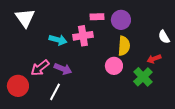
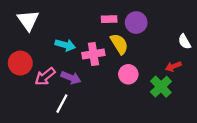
pink cross: (83, 36) -> (93, 54), moved
yellow semicircle: (124, 46) -> (119, 44), moved, turned -36
red circle: (18, 86) -> (20, 63), moved

